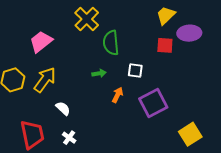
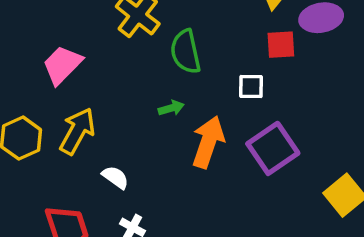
white square: (135, 70) -> (251, 86), moved
orange arrow: (117, 95) -> (208, 142), size x1.8

